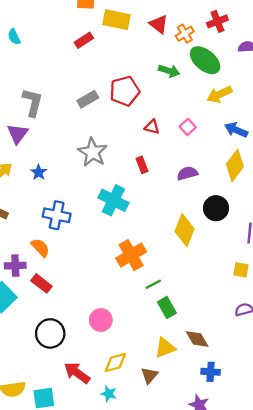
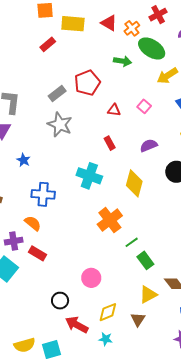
gray star: (93, 152) -> (60, 125), moved
yellow diamond: (184, 230) -> (134, 183), moved
black circle: (50, 333) -> (60, 301), moved, size x0.7

